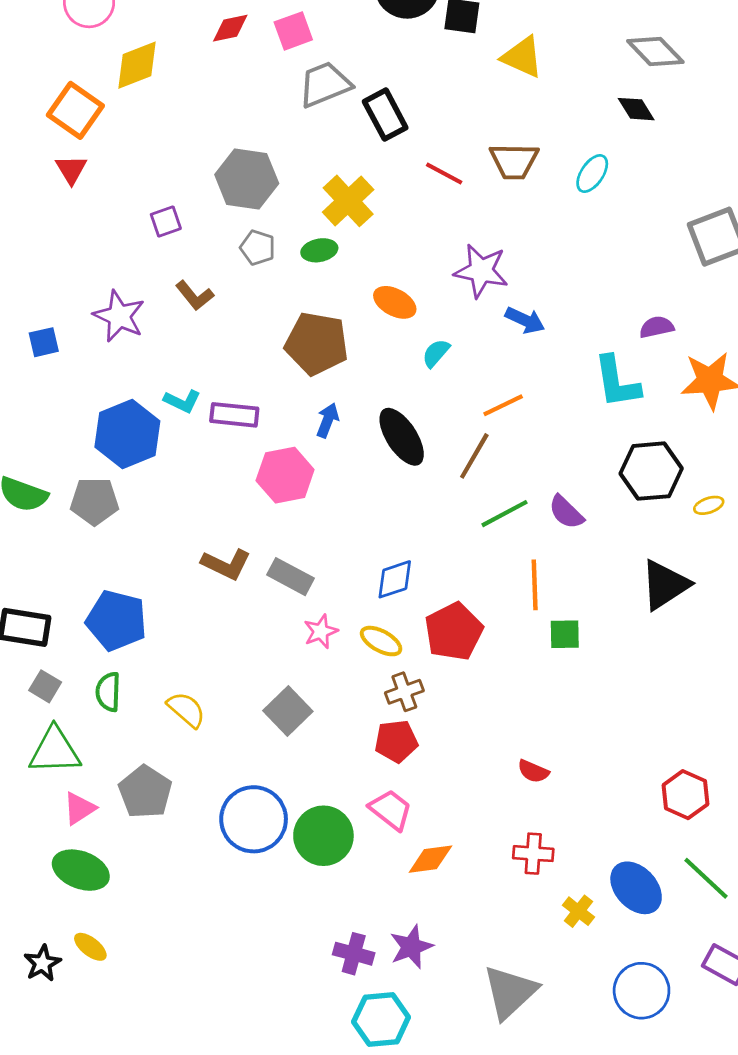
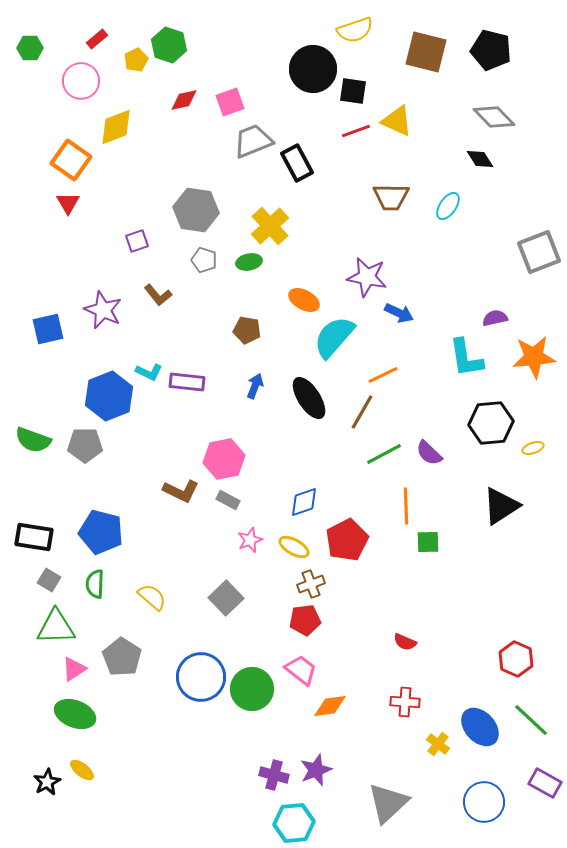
red line: (444, 174) -> (356, 131), moved, turned -48
blue square: (44, 342) -> (48, 329), size x1.4
brown pentagon: (317, 344) -> (247, 330), size x0.6
cyan semicircle: (436, 353) -> (334, 337), size x2.0
pink hexagon: (285, 475) -> (224, 459), moved
gray rectangle: (291, 577) -> (228, 500), size x0.7

